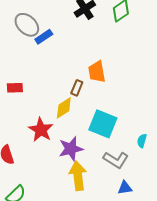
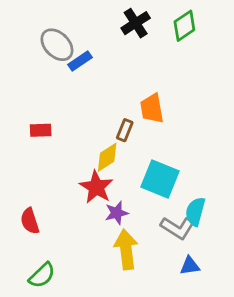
red star: (41, 130) -> (96, 187), moved
cyan semicircle: (142, 141) -> (195, 212), moved, size x1.5
purple star: (71, 149) -> (117, 213), size x0.7

